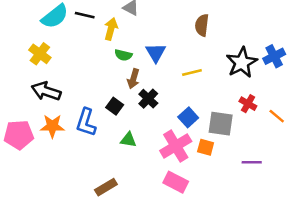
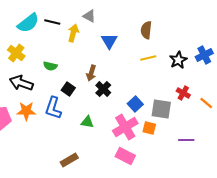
blue triangle: (156, 53) -> (109, 41), moved
green semicircle: (123, 55) -> (50, 66), moved
black star: (242, 63) -> (178, 60), size x0.7
yellow line: (192, 72) -> (148, 58), moved
black square: (115, 106) -> (68, 89), moved

